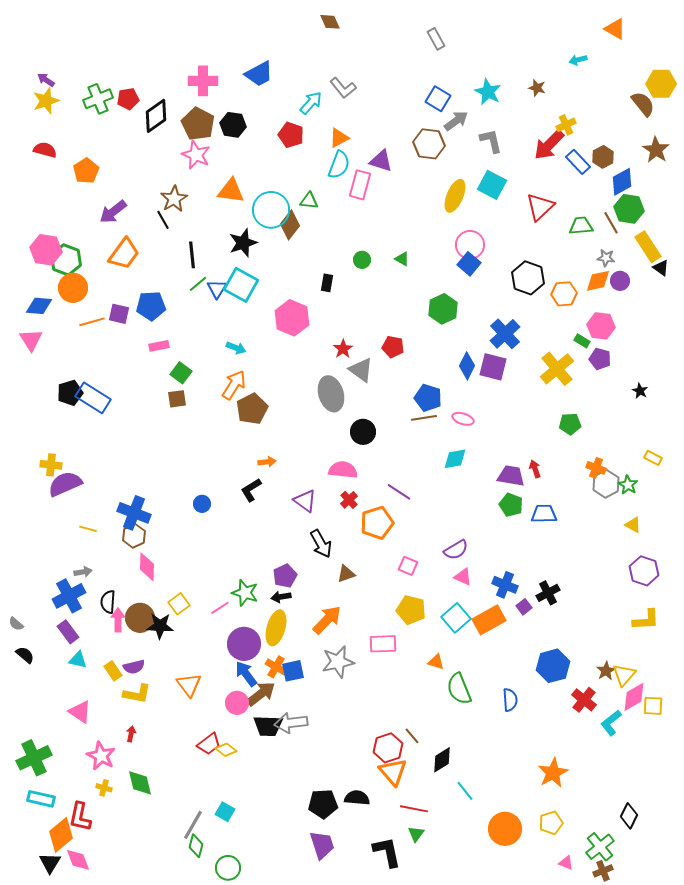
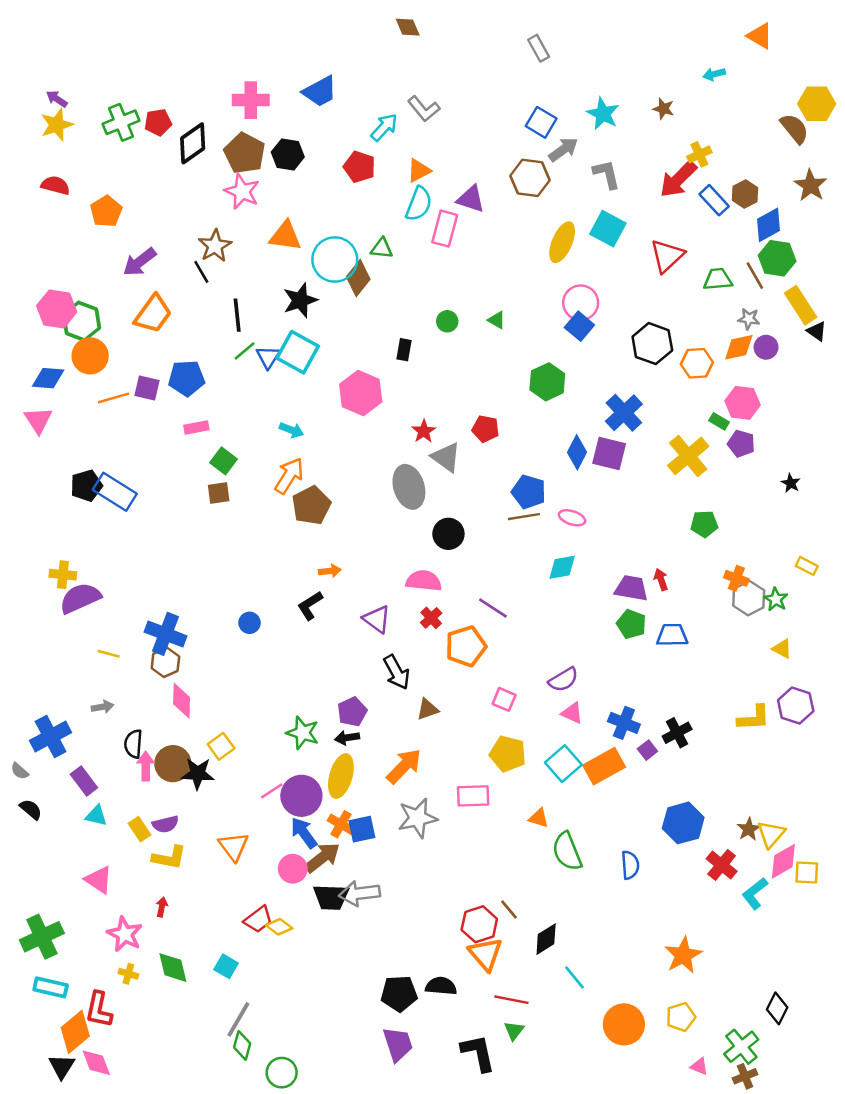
blue cross: (69, 596) -> (51, 736), moved
pink line: (220, 608) -> (272, 791), moved
yellow L-shape: (646, 620) -> (754, 718), moved
cyan square: (225, 812) -> (226, 966), moved

